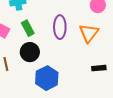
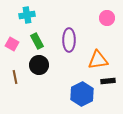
orange triangle: (89, 33) -> (98, 60), moved, turned 45
blue hexagon: (47, 78) -> (82, 94), moved

